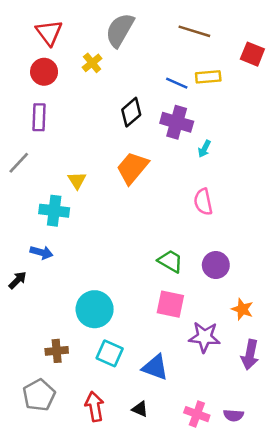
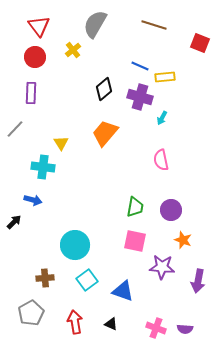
yellow rectangle: (208, 77) -> (165, 77), moved
green trapezoid: (170, 261) -> (135, 207), turned 70
orange star: (242, 309) -> (183, 240), moved
cyan square: (110, 353) -> (87, 280), turned 30

